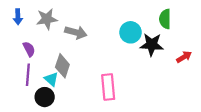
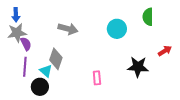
gray star: (47, 19) -> (17, 33), moved
black star: (152, 45) -> (138, 67), moved
pink rectangle: (108, 87) -> (97, 78), size x0.6

